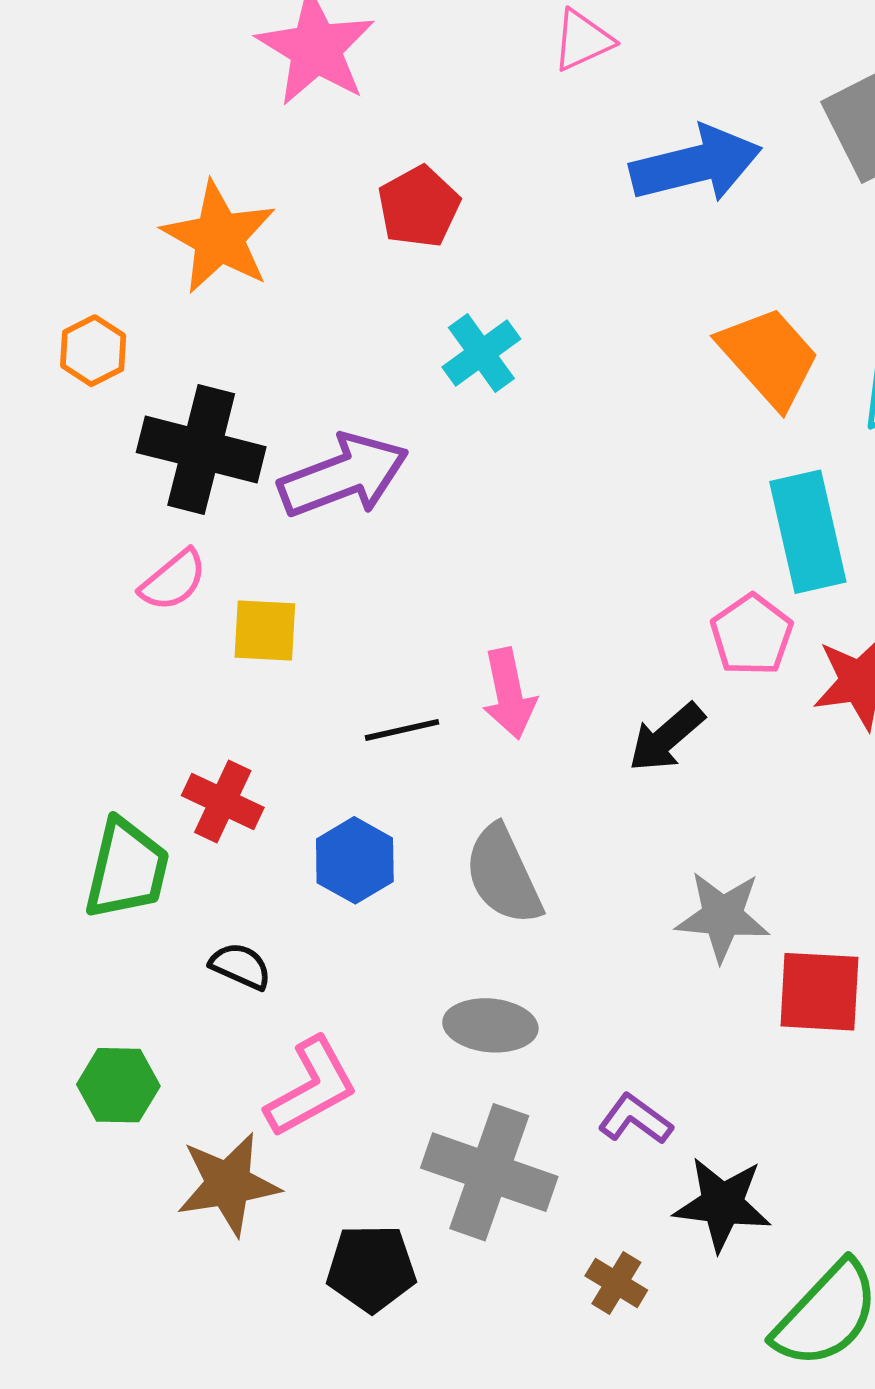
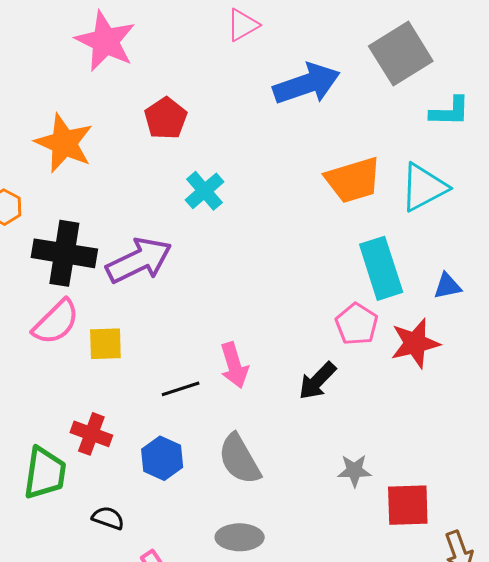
orange trapezoid: (769, 357) -> (353, 180), turned 120
pink semicircle: (173, 580) -> (56, 322), size x1.4
gray star: (723, 916) -> (354, 471), size x0.7

